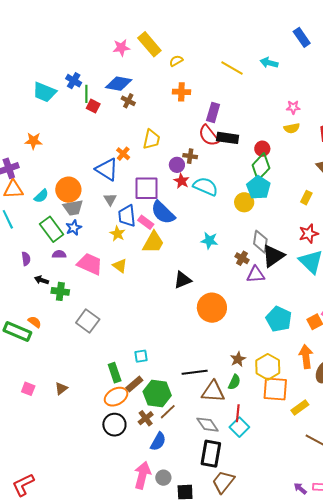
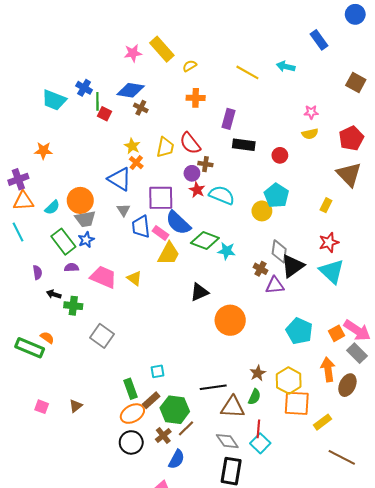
red semicircle: (209, 136) -> (190, 143), moved
green diamond: (261, 167) -> (205, 241), moved, turned 68
yellow star: (117, 234) -> (132, 146), moved

